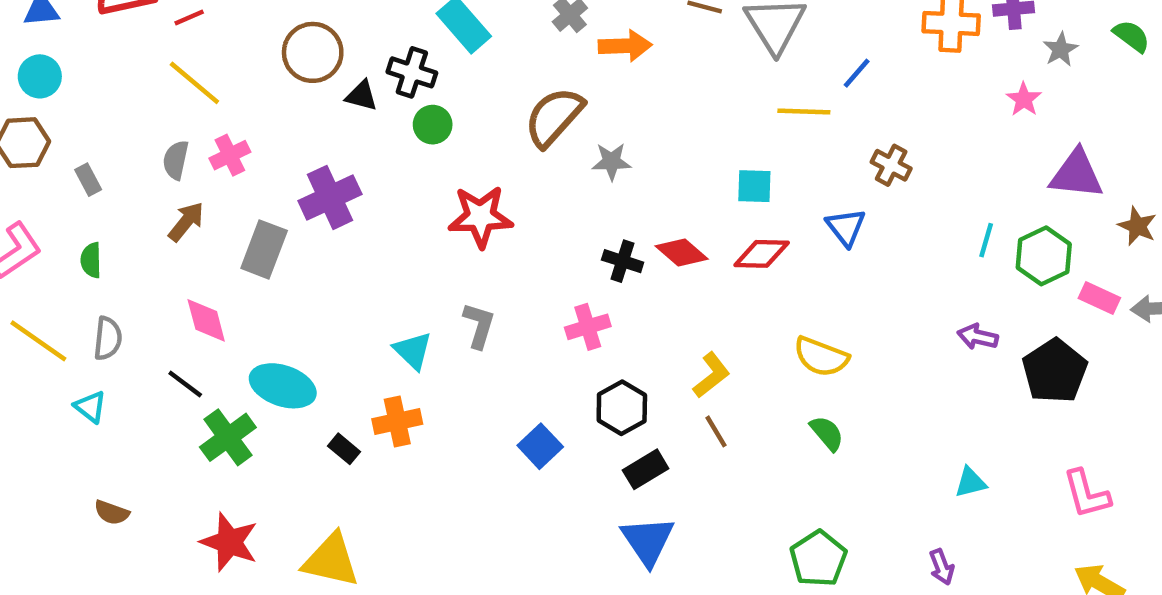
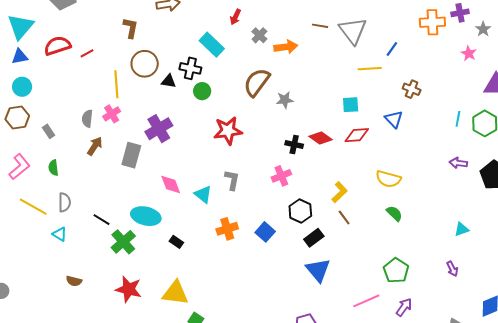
yellow line: (194, 83) -> (116, 84), moved, turned 52
pink diamond: (206, 320) -> (171, 184), moved
orange cross: (397, 422) -> (227, 229), moved

